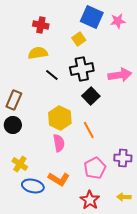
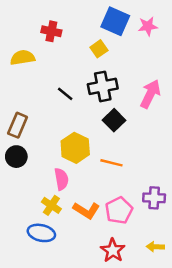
yellow semicircle: (38, 53) -> (23, 58), moved
pink arrow: (120, 75) -> (150, 94), turned -55
orange line: (89, 130) -> (111, 163), turned -48
pink semicircle: (59, 143) -> (61, 179), moved
yellow cross: (20, 164) -> (51, 205), moved
orange L-shape: (59, 179) -> (86, 210), moved

